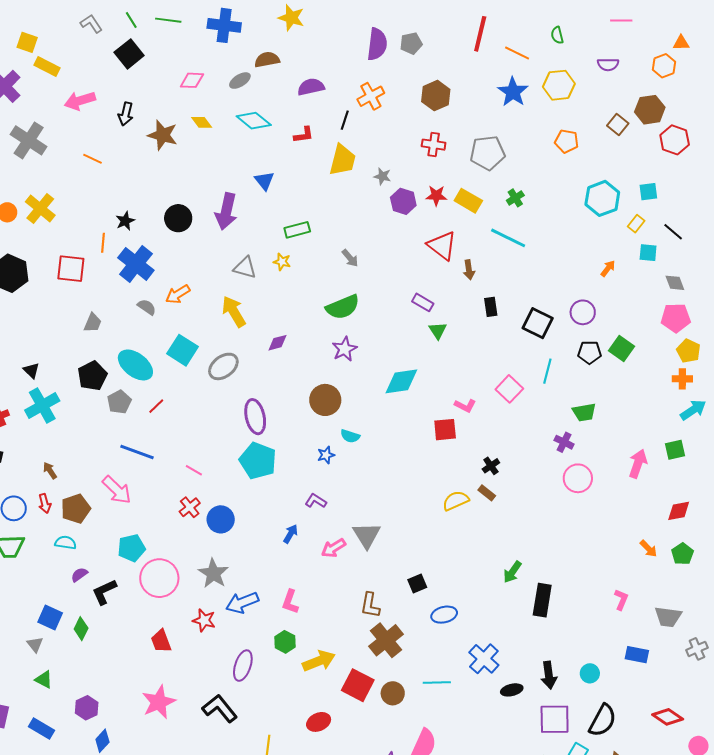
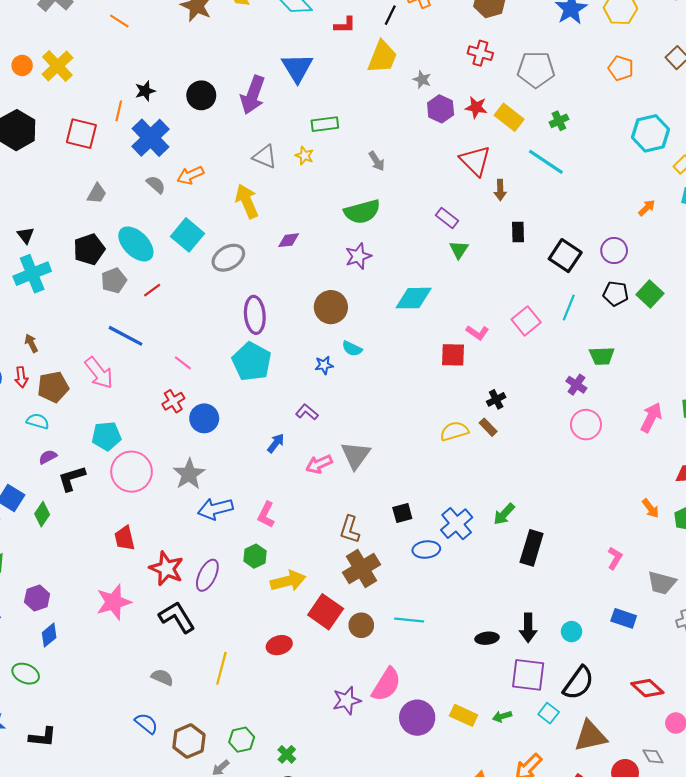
blue triangle: (264, 181) -> (297, 68), size x1.5
red star: (204, 620) -> (166, 569), moved, size x1.4
blue cross: (484, 659) -> (457, 524), moved

